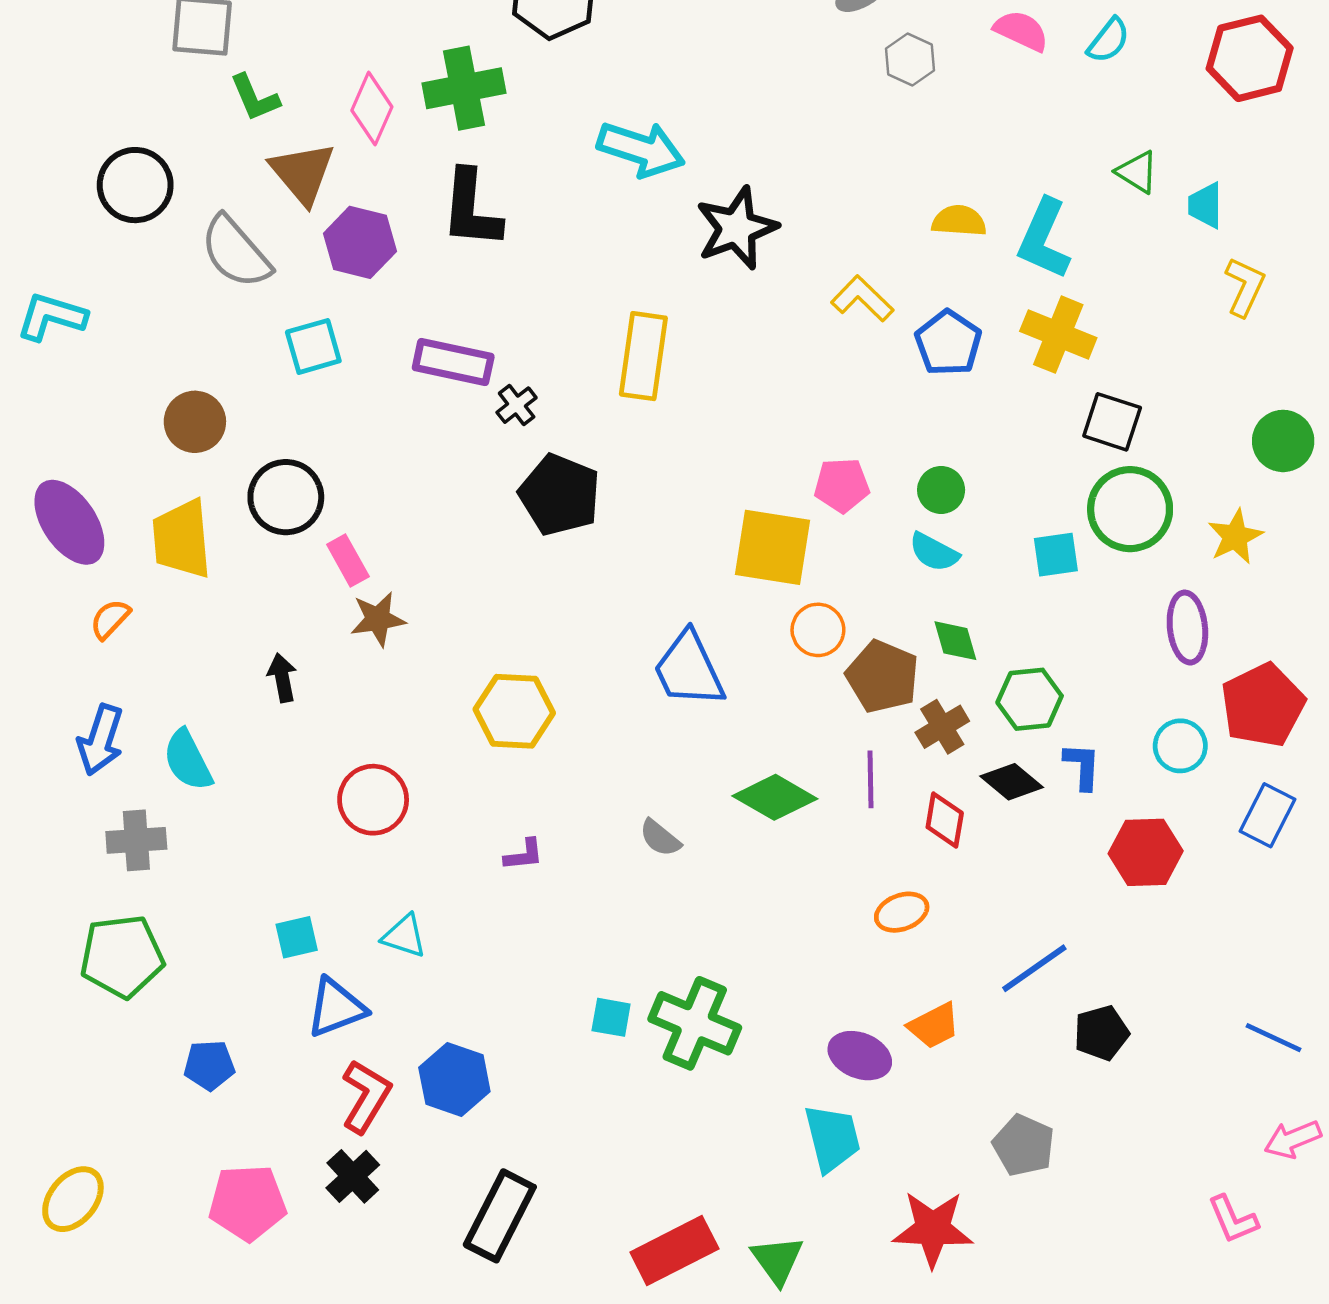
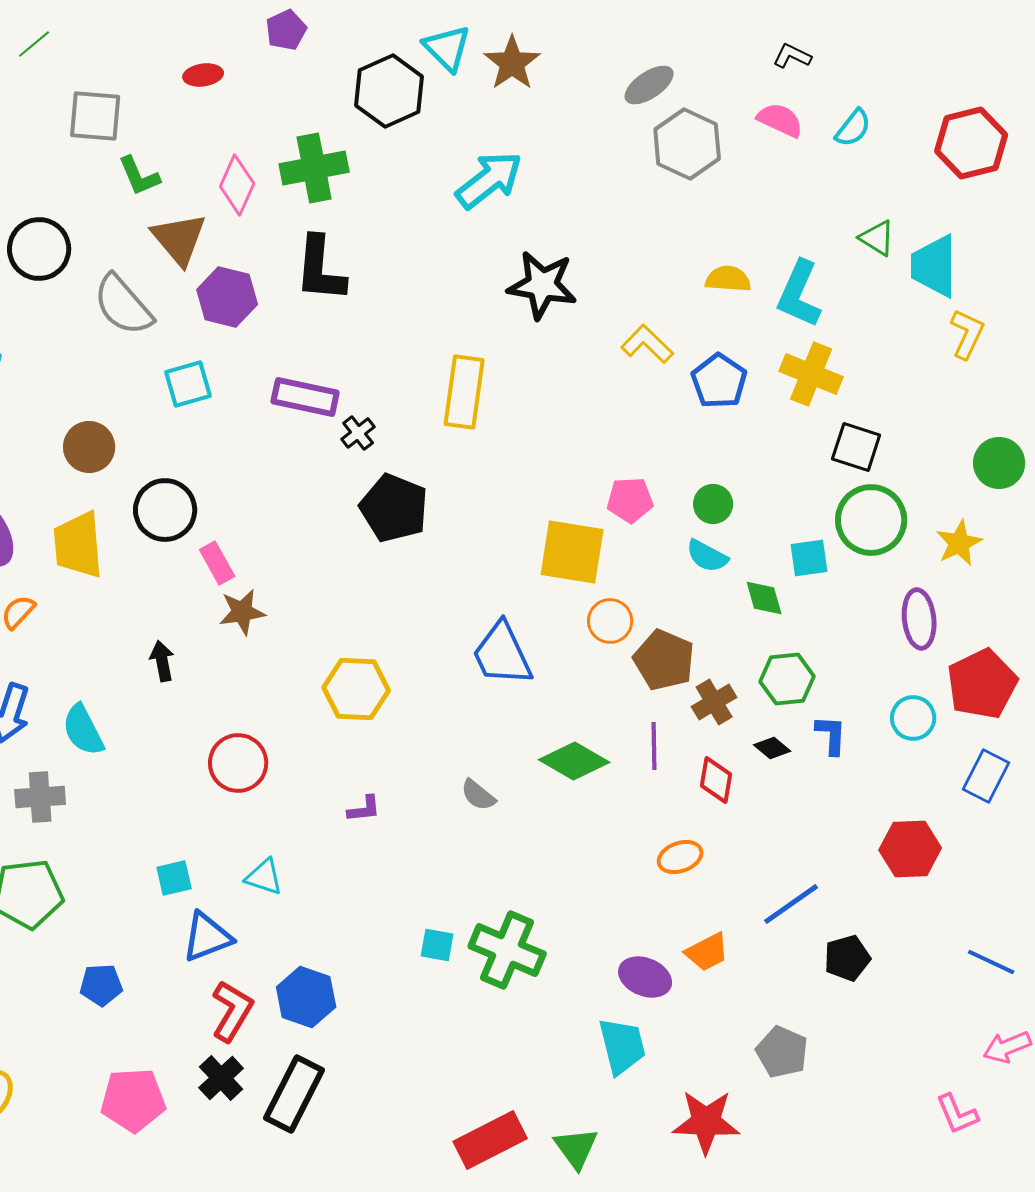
gray hexagon: (910, 59) -> (687, 144), size x1.6
cyan arrow: (641, 149) -> (489, 180), moved, turned -56
cyan trapezoid: (1205, 205) -> (934, 266), size x1.6
black star: (737, 228) -> (542, 285), turned 30
green diamond: (955, 641) -> (764, 598), moved
black diamond: (1012, 782) -> (772, 748), size x0.7
red hexagon: (1146, 852) -> (910, 849), moved
black rectangle: (500, 1216) -> (294, 1094), moved

